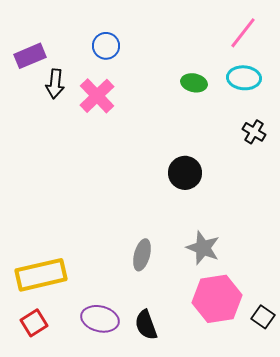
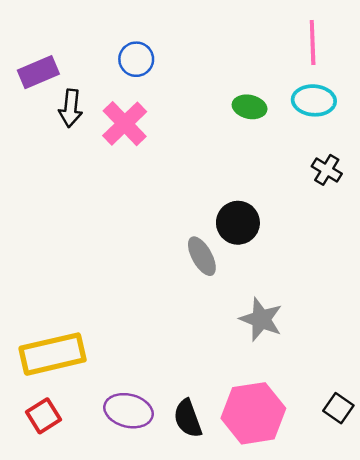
pink line: (243, 33) -> (313, 42), turned -40
gray ellipse: (142, 255) -> (202, 256), moved, turned -44
pink hexagon: (217, 299) -> (253, 413), moved

